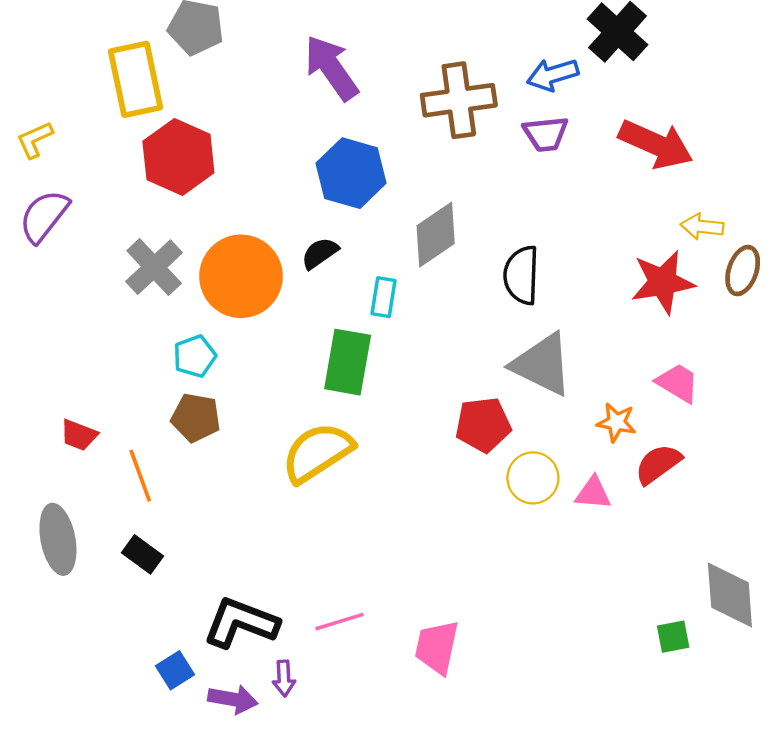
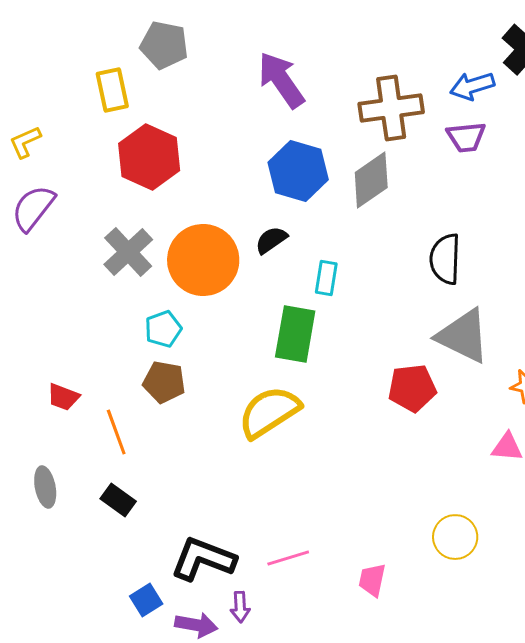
yellow rectangle: (136, 79) -> (112, 90), size x0.7
gray diamond: (436, 235) -> (371, 180), moved
yellow circle: (533, 478) -> (455, 537), moved
gray ellipse: (58, 539) -> (45, 487), size x0.7
pink trapezoid: (437, 647) -> (372, 580), size x0.7

